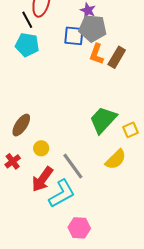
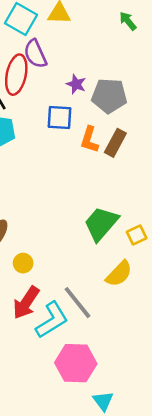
gray pentagon: (93, 28) -> (109, 96), moved
gray line: (73, 166) -> (78, 303), moved
pink hexagon: (79, 228) -> (76, 363), size x1.4

